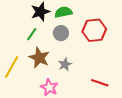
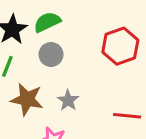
red hexagon: (94, 30) -> (120, 46), moved

